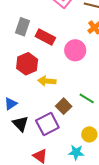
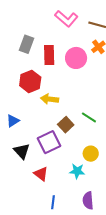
red rectangle: (45, 37) -> (49, 55), turned 60
pink circle: (75, 50) -> (76, 58), moved
black triangle: (20, 124) -> (22, 151), moved

